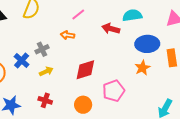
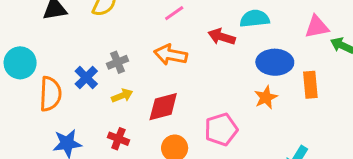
orange arrow: (68, 35) -> (171, 55), moved, size x1.5
red diamond: (85, 70) -> (163, 107), moved

